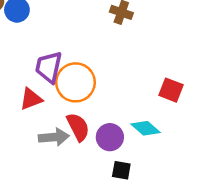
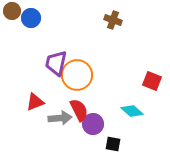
red triangle: (31, 99) -> (35, 102), moved
purple circle: (110, 137) -> (93, 124), moved

